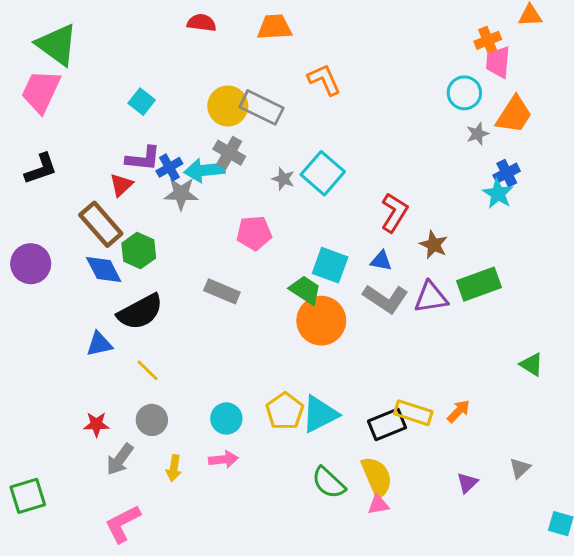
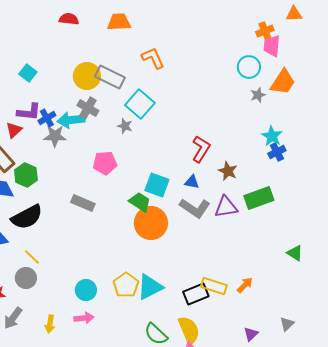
cyan square: (323, 173) -> (140, 104), moved
blue cross: (507, 173) -> (277, 152), moved
gray circle: (152, 420) -> (26, 278), moved

